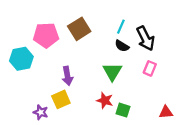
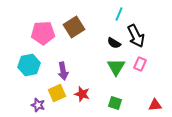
cyan line: (121, 27) -> (119, 14), moved
cyan hexagon: (21, 59) -> (29, 65), moved
green triangle: (112, 72) -> (116, 67), moved
red star: (105, 100) -> (82, 94), moved

